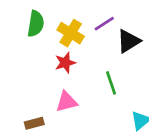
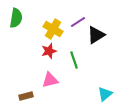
green semicircle: (36, 24) -> (16, 18), moved
green line: (111, 83) -> (74, 60), moved

